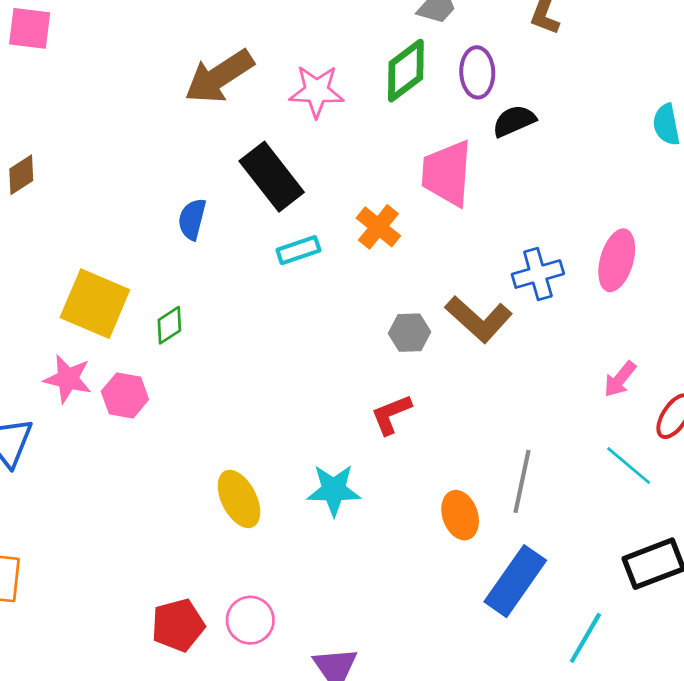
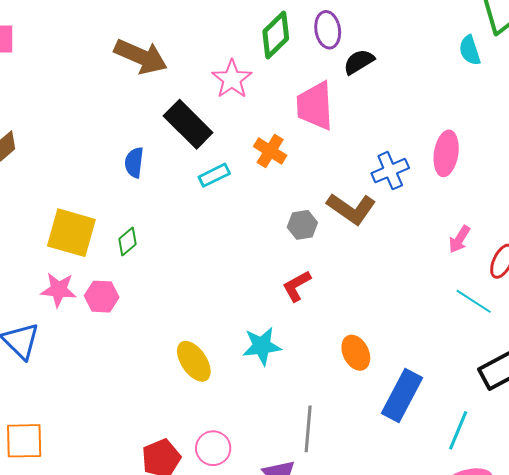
brown arrow: (219, 77) -> (141, 56), turned -116
pink star: (317, 91) -> (232, 79), moved, turned -30
gray line: (522, 481) -> (308, 429), moved

